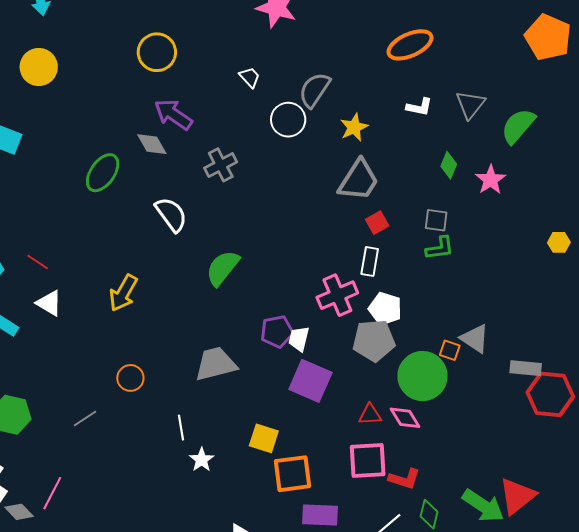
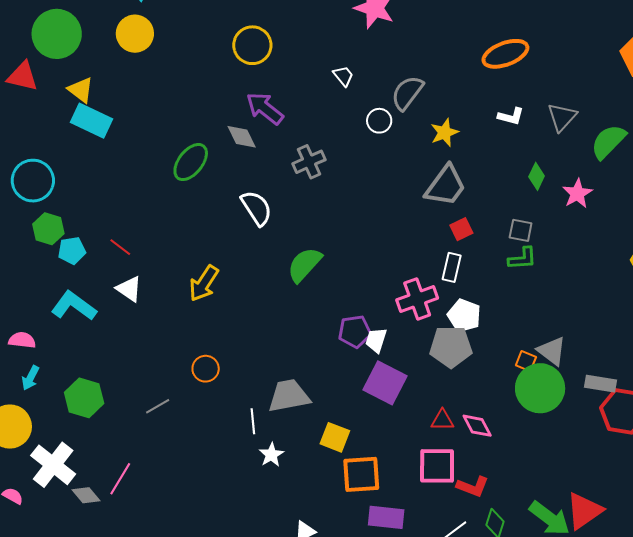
yellow circle: (39, 67) -> (135, 34), moved
white circle: (288, 120) -> (379, 121), size x0.7
gray trapezoid: (216, 364) -> (289, 396), moved
green circle: (422, 376) -> (540, 388), moved

